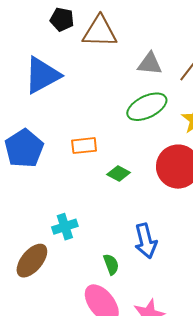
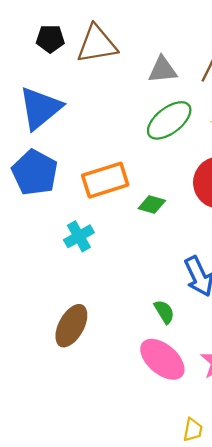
orange rectangle: (84, 146) -> (105, 180), size x1.5
blue pentagon: (24, 148) -> (35, 173), moved
cyan cross: (65, 227) -> (79, 236), moved

